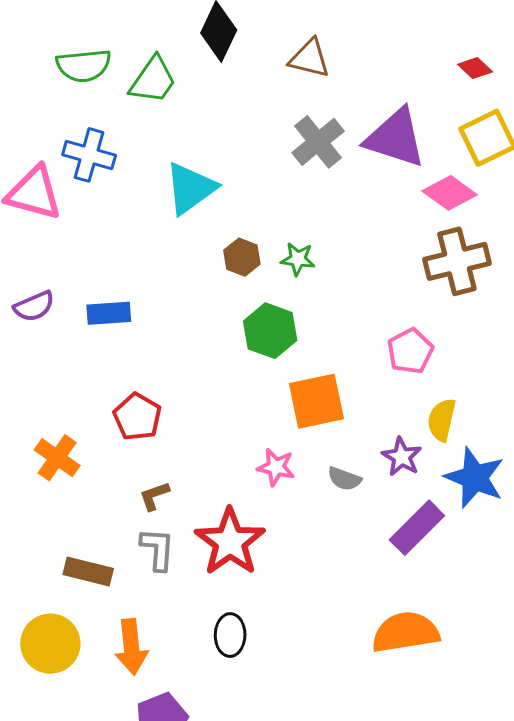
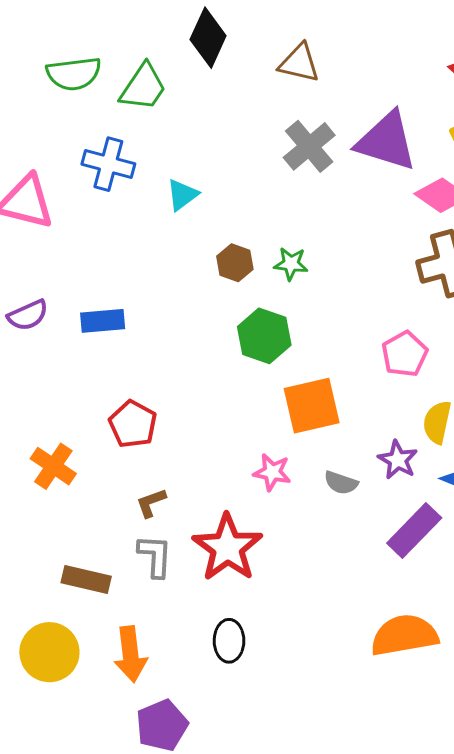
blue cross: (89, 155) -> (108, 164), moved
cyan triangle: (190, 188) -> (182, 195), size x0.6

